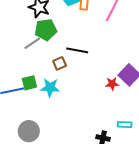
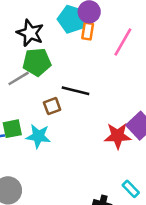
red star: (112, 84) -> (118, 136), size x1.5
cyan rectangle: (125, 125) -> (131, 189), turned 40

